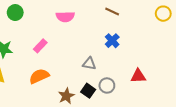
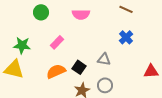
green circle: (15, 13) -> (41, 12), moved
gray circle: (107, 85) -> (105, 85), moved
black square: (88, 91) -> (79, 67), moved

